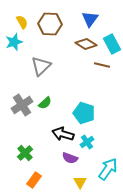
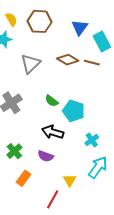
blue triangle: (90, 19) -> (80, 27), moved
brown diamond: (86, 44) -> (68, 60), moved
green semicircle: (45, 103) -> (52, 101), moved, turned 80
cyan cross: (87, 142) -> (92, 140), moved
purple semicircle: (70, 158) -> (46, 156), moved

